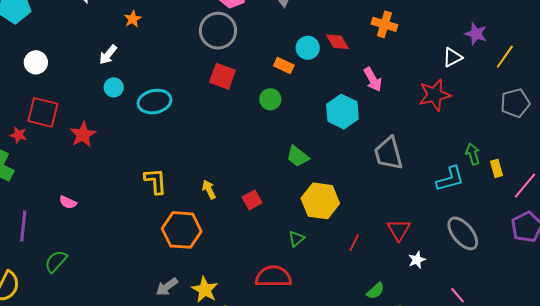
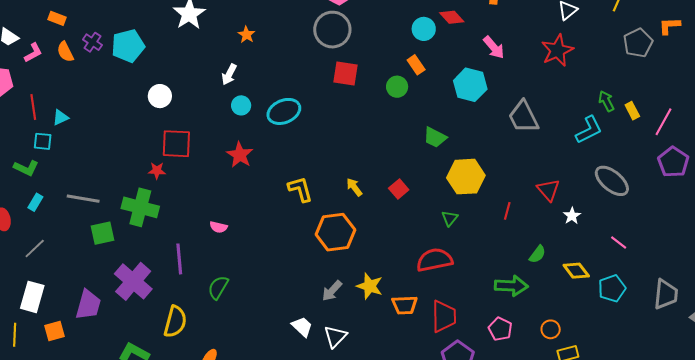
orange rectangle: (284, 65) -> (416, 65), moved, turned 42
red star: (83, 134) -> (240, 155), moved

